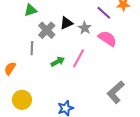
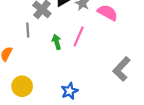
green arrow: (58, 62) -> (57, 42), turned -72

